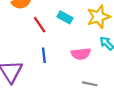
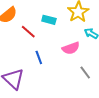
gray line: (90, 84) -> (85, 73), turned 56

